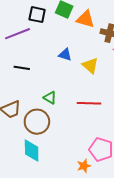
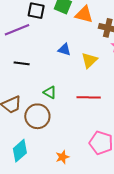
yellow triangle: (90, 66) -> (89, 60), turned 36
cyan diamond: (32, 151) -> (20, 151), moved, turned 50
orange star: (84, 166) -> (62, 157), moved

